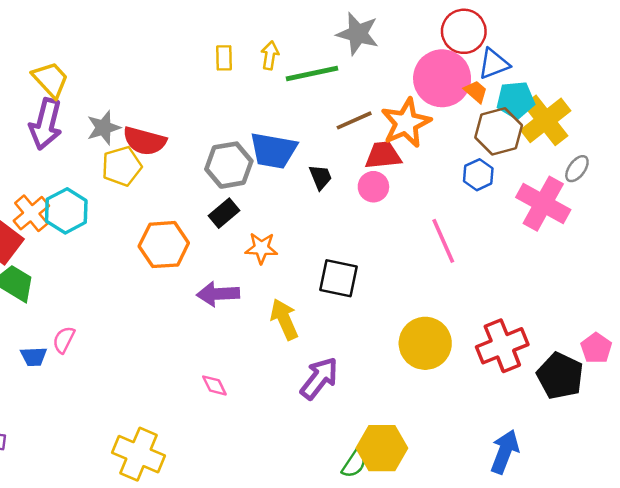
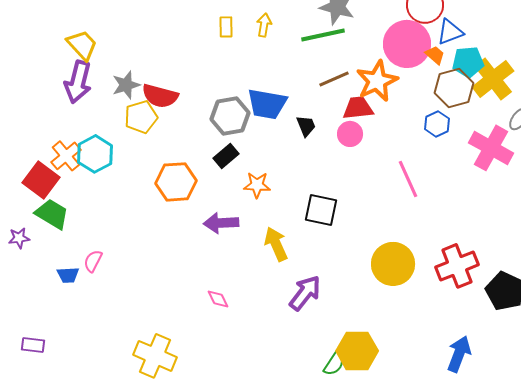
green line: (312, 73) -> (323, 35), moved

